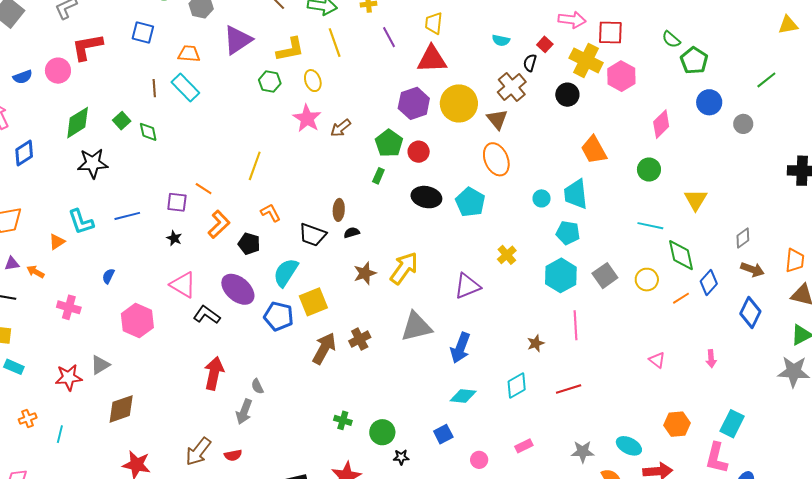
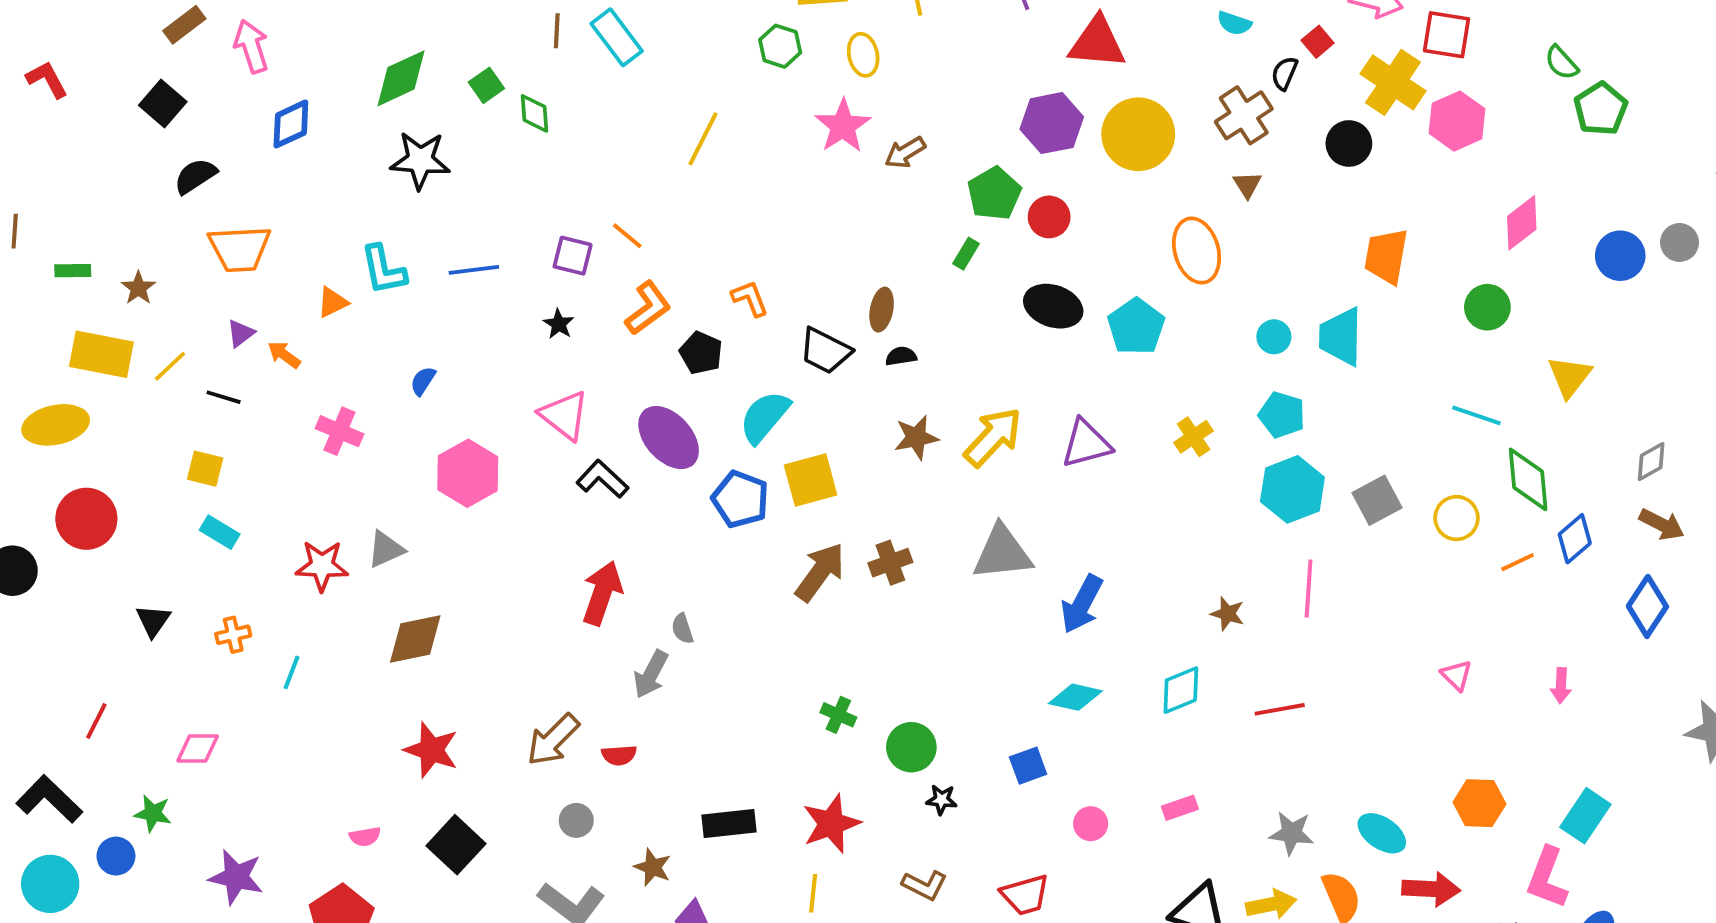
blue circle: (709, 102) -> (1620, 256), moved
brown triangle: (497, 119) -> (1247, 185), moved, size x0.7
orange trapezoid: (594, 150) -> (1386, 256), turned 32
yellow line: (255, 166) -> (703, 139), moved
cyan pentagon: (568, 233) -> (1282, 415), moved
purple triangle: (12, 264) -> (241, 333), turned -35
purple triangle: (467, 286) -> (1086, 444), moved
brown star: (536, 343) -> (1228, 614), turned 30

